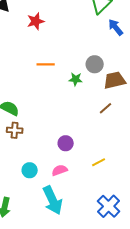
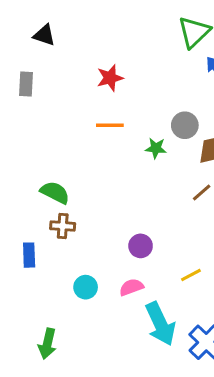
red star: (36, 21) -> (110, 78), moved
cyan arrow: (53, 200) -> (160, 324), moved

